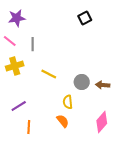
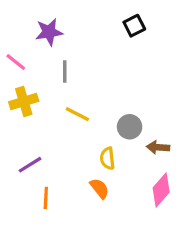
purple star: (17, 18) -> (49, 32), moved
gray line: (33, 44) -> (65, 71), moved
brown arrow: (103, 85) -> (158, 147), moved

